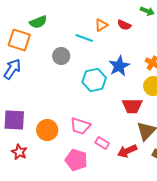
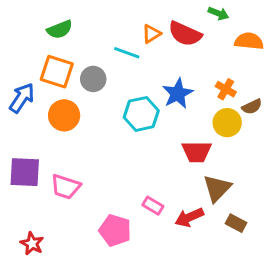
red semicircle: (124, 25) -> (185, 34), size x1.6
orange square: (19, 40) -> (57, 72), moved
pink trapezoid: (80, 126) -> (66, 187), moved
orange circle: (47, 130) -> (64, 115), moved
red star: (19, 152) -> (32, 244), moved

